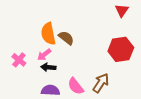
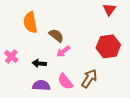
orange semicircle: (48, 34) -> (30, 22), moved
pink arrow: (44, 55) -> (63, 51), moved

